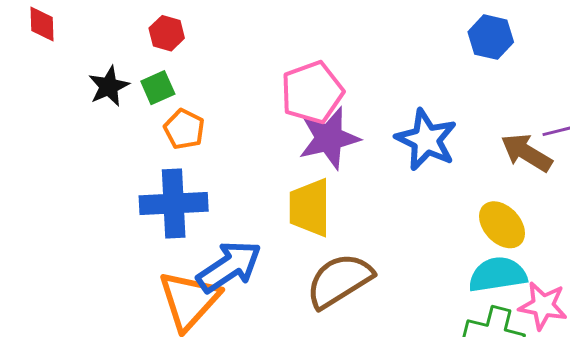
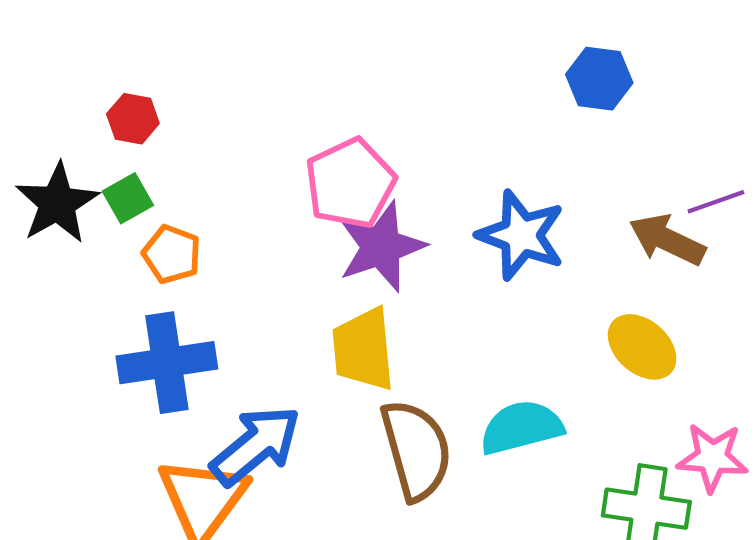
black star: (109, 86) -> (57, 203), size x1.4
cyan semicircle: (498, 275) -> (521, 427), moved
brown semicircle: (339, 281) -> (416, 450), turned 112

